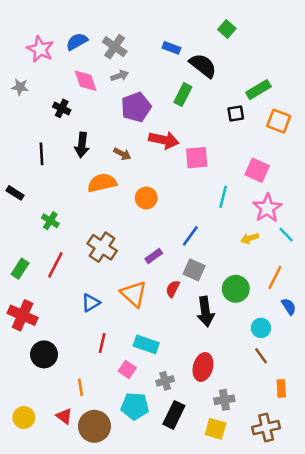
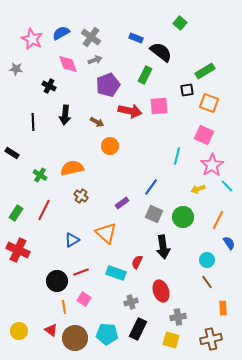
orange square: (279, 121) -> (209, 103), moved
pink square: (197, 158) -> (159, 106), moved
orange semicircle: (102, 183) -> (72, 168), moved
orange circle: (146, 198) -> (110, 146), moved
brown cross: (102, 247) -> (81, 196), size x0.6
red semicircle: (173, 289) -> (137, 262), moved
green circle: (236, 289) -> (183, 217), moved
red line: (102, 343) -> (81, 272), turned 56
black circle: (44, 354) -> (57, 281), moved
red ellipse: (203, 367) -> (161, 291), turned -35
pink square: (127, 370) -> (84, 299), moved
cyan pentagon: (135, 406) -> (107, 334), moved

